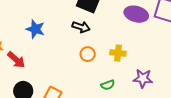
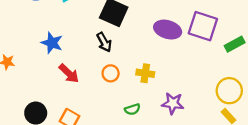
black arrow: (81, 27) -> (104, 42), turned 42
red arrow: (16, 60) -> (69, 73), moved

